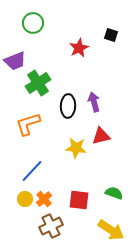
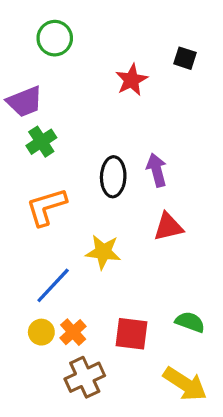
green cross: (38, 83) -> (41, 142), moved, size x0.7
yellow star: (76, 148) -> (103, 252), moved

